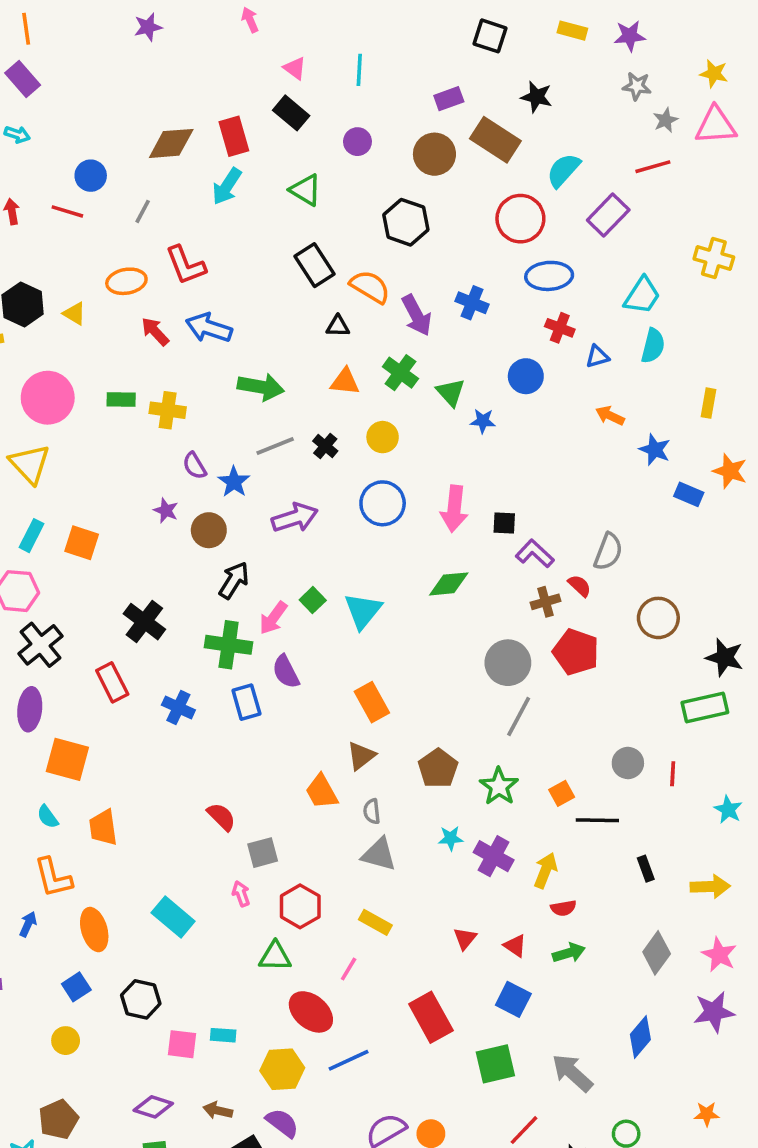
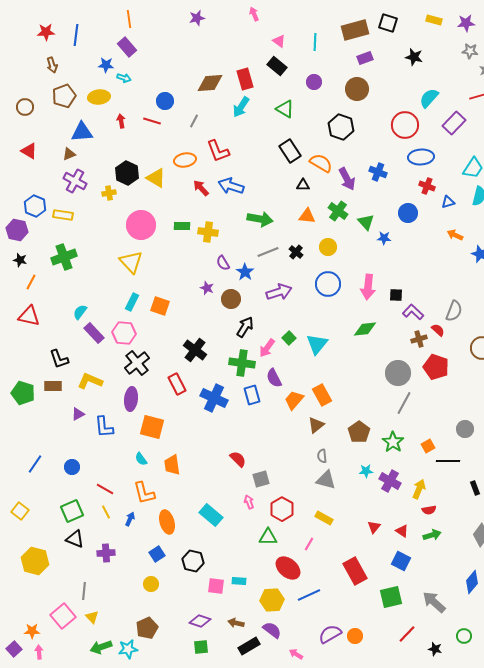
brown rectangle: (495, 140) -> (355, 30), moved, turned -48
yellow triangle: (75, 314) -> (156, 178), size x1.5
blue cross: (178, 707) -> (214, 398), size x1.5
orange trapezoid: (322, 792) -> (294, 400), moved, turned 70

